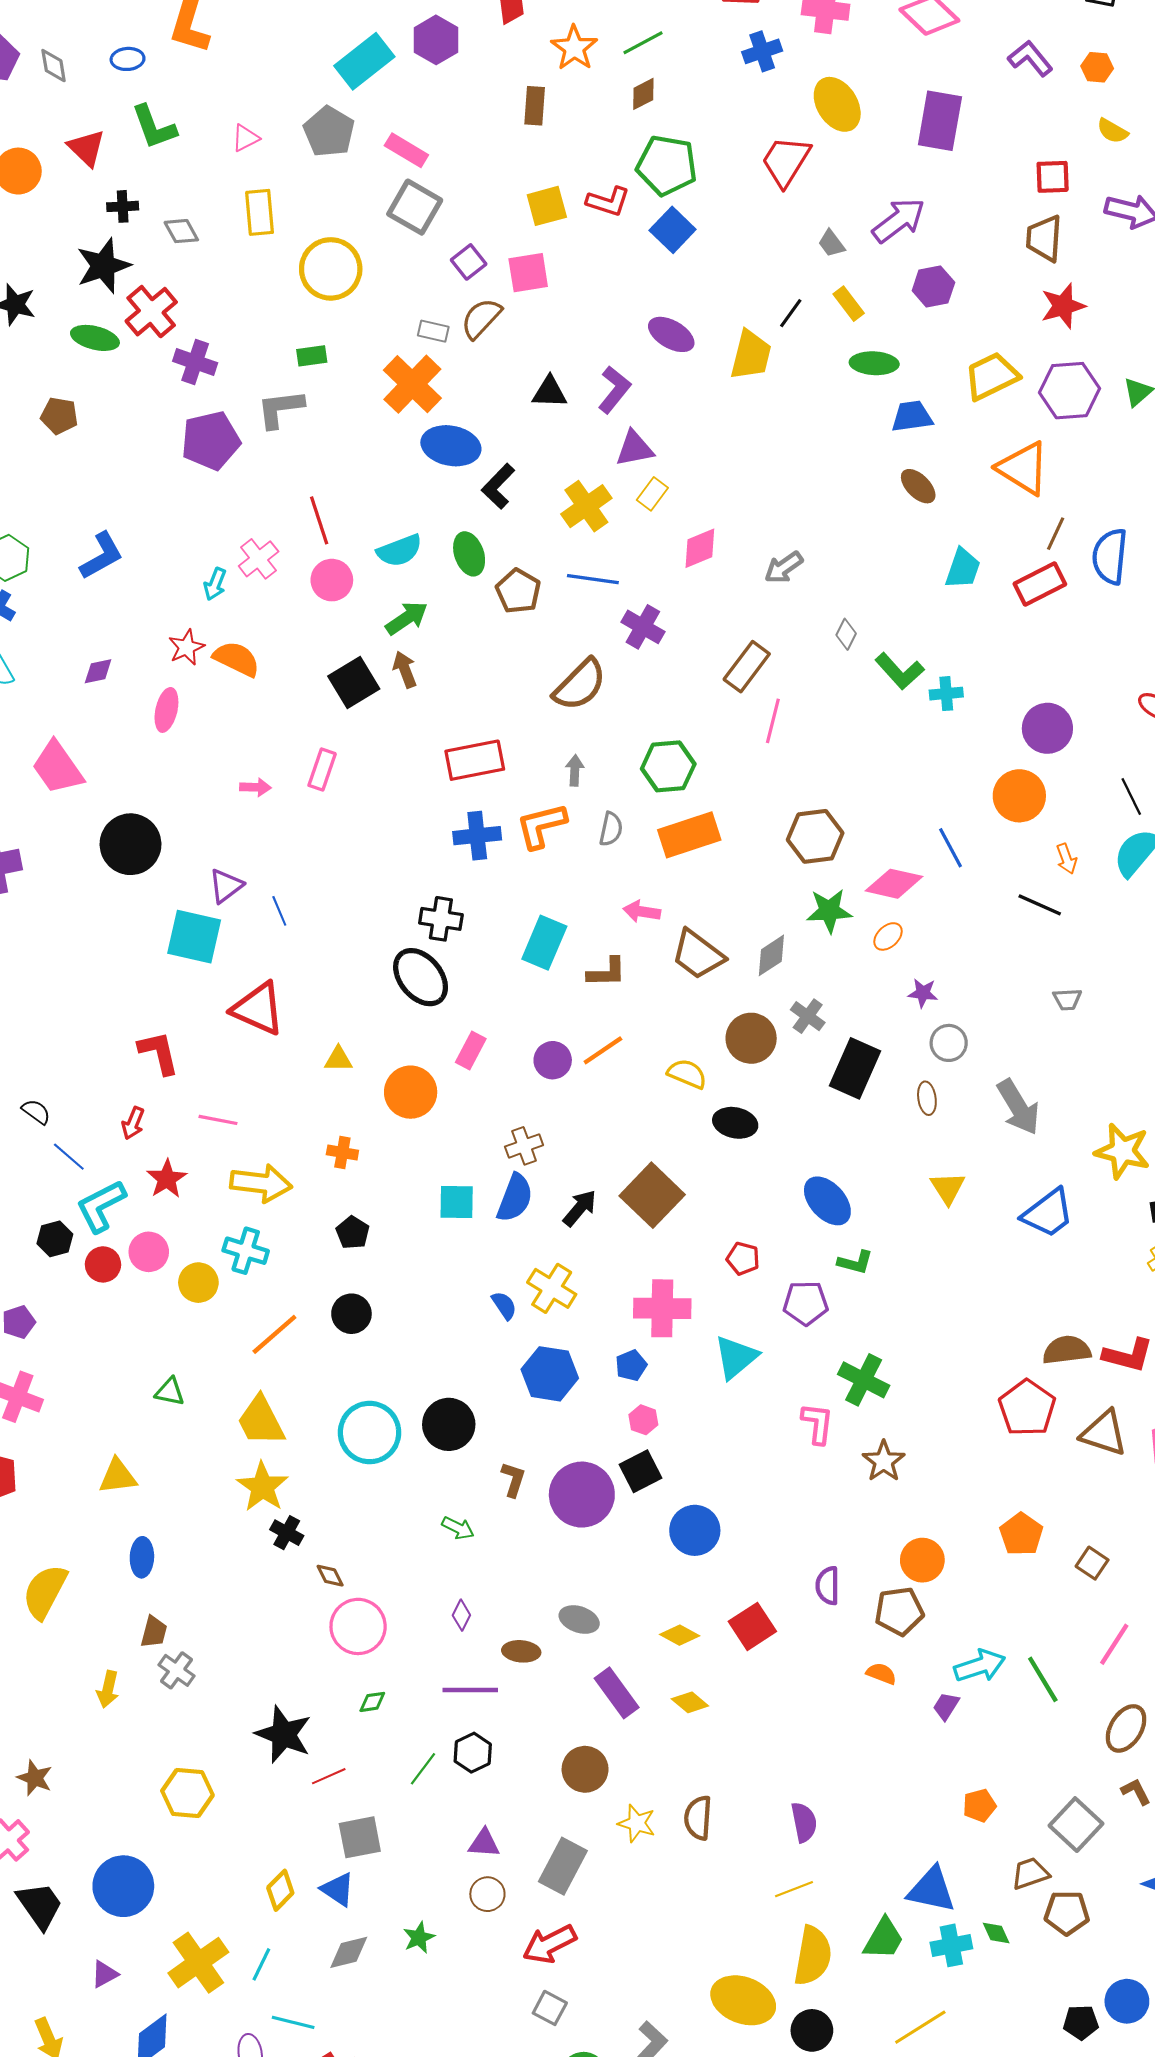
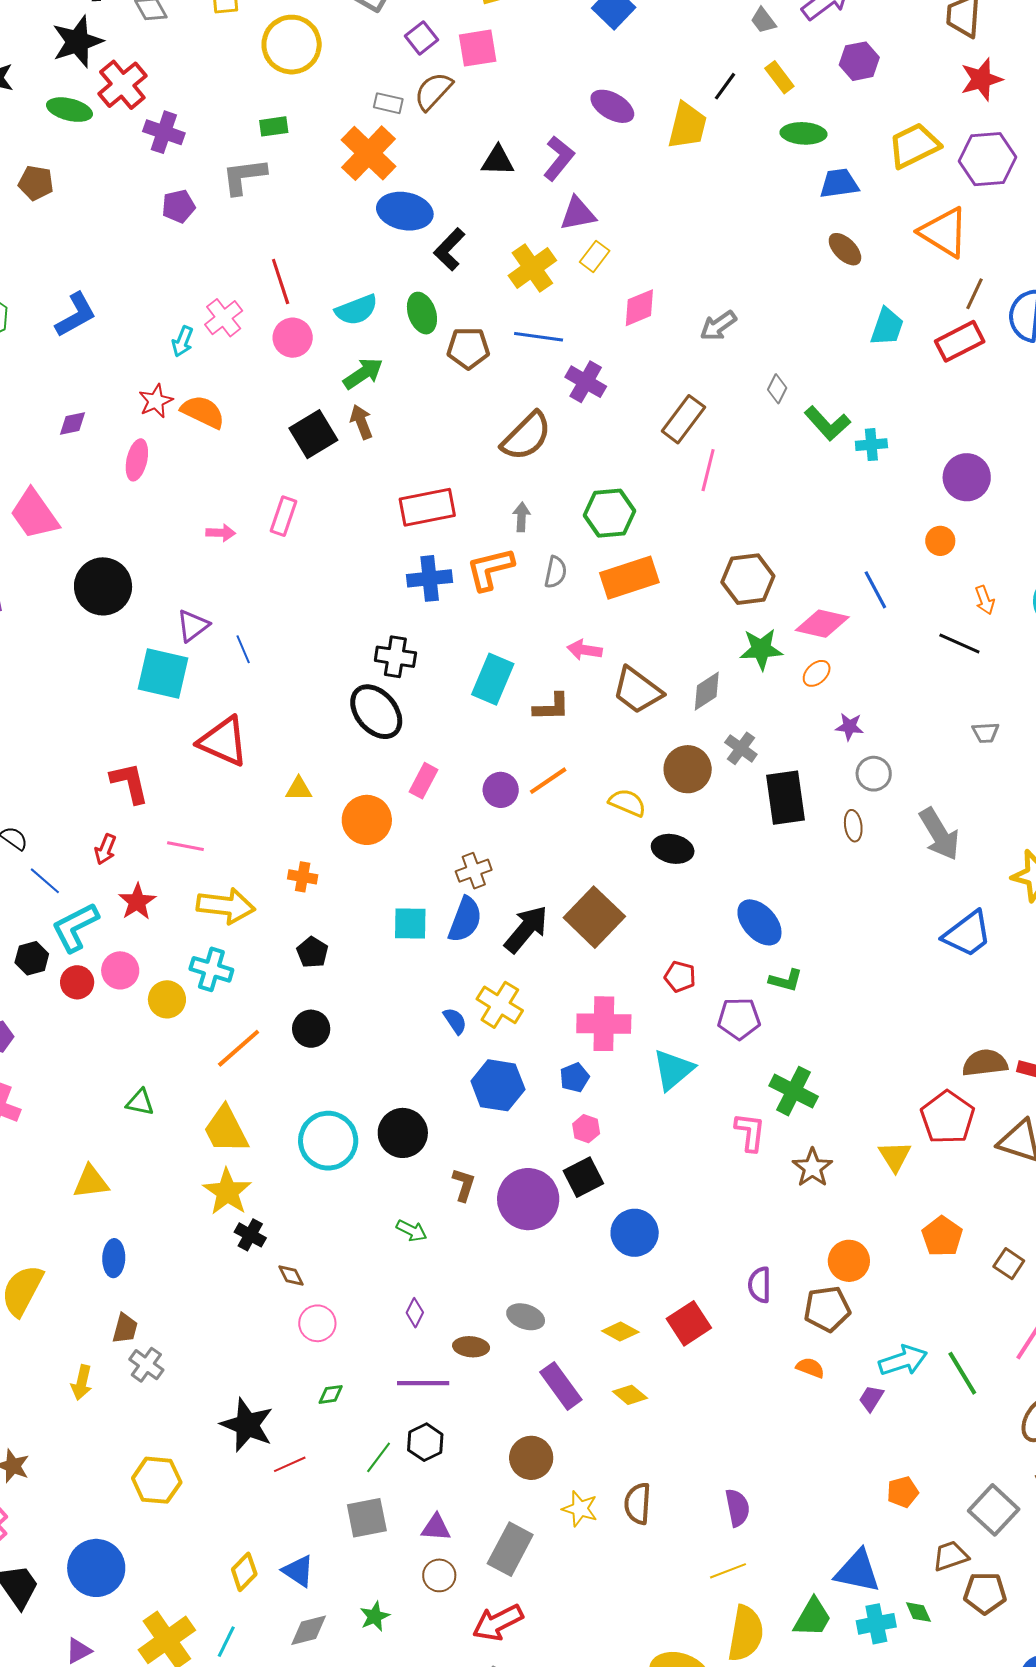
purple pentagon: (211, 441) -> (179, 206), size x0.6
brown pentagon: (518, 591) -> (468, 348), turned -30
orange circle: (1019, 796) -> (940, 541), size x0.6
black rectangle: (855, 1068) -> (785, 798), turned -32
yellow triangle: (948, 1188) -> (895, 1156), moved
black arrow: (580, 1208) -> (526, 929), size x1.4
pink circle: (358, 1626) -> (317, 1323), size x0.7
gray square: (360, 1837) -> (367, 1518), moved

